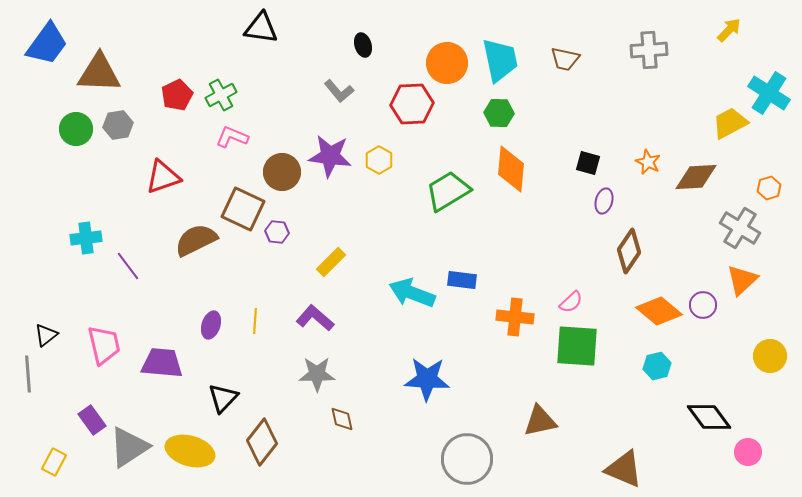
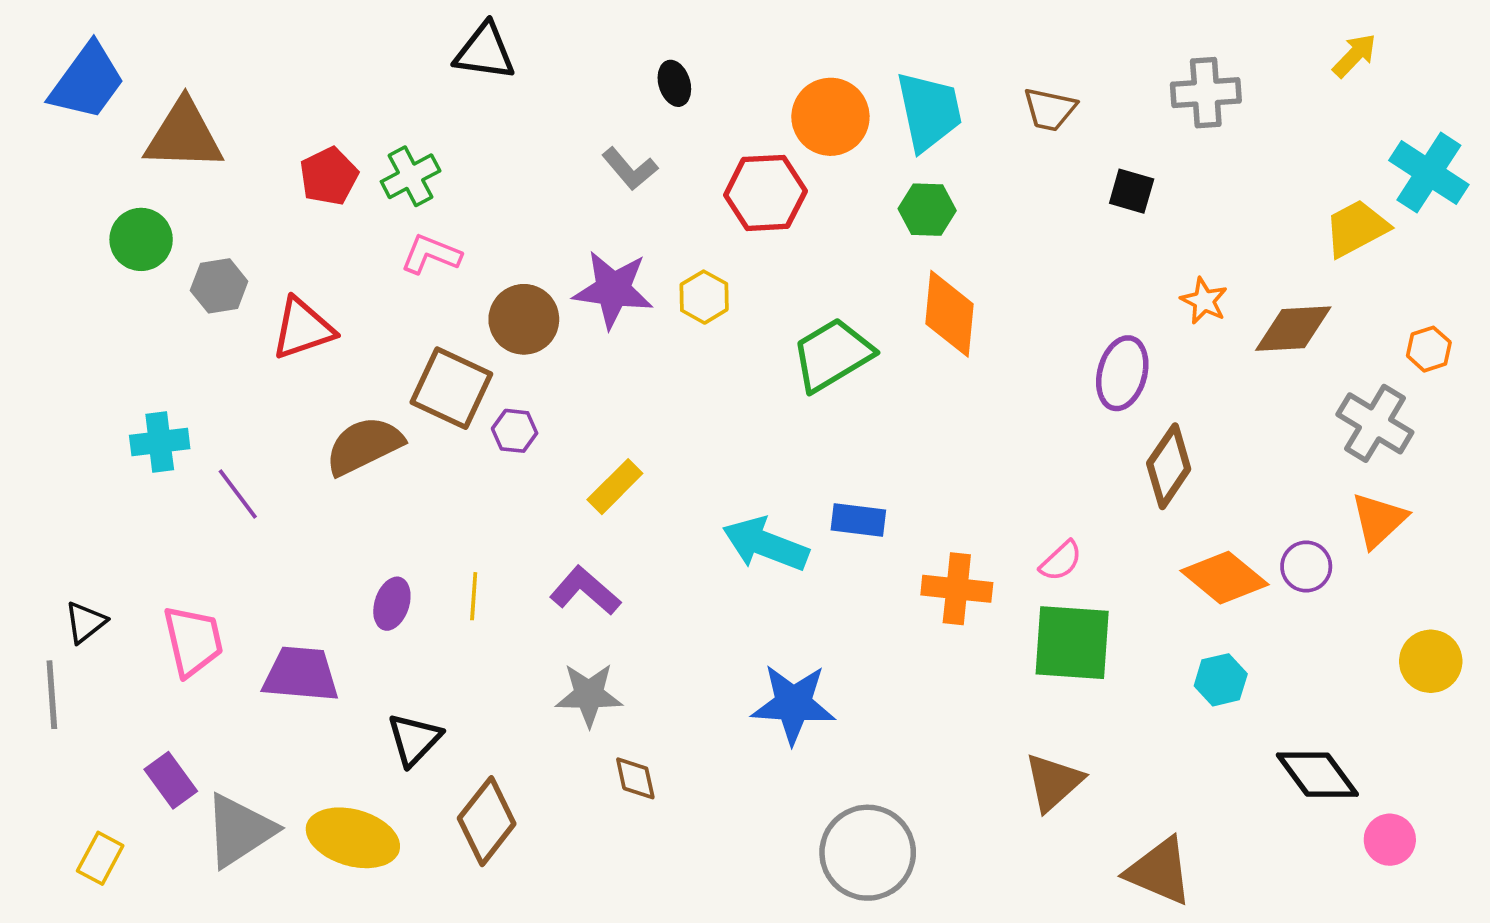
gray hexagon: (118, 125) -> (219, 286), moved
black square: (588, 163) -> (1132, 191), moved
purple ellipse: (604, 201) -> (1122, 373), size x1.5
brown triangle: (540, 421) -> (1053, 782), moved, turned -30

